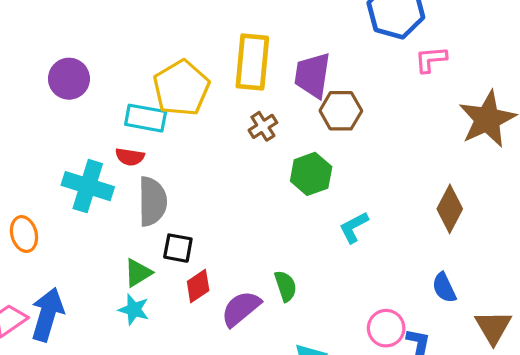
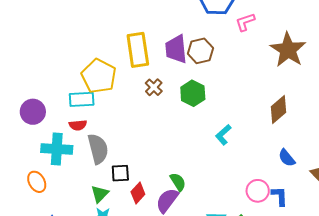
purple circle: (69, 79) -> (33, 112), moved
brown hexagon: (341, 111) -> (200, 51), moved
green hexagon: (311, 174) -> (193, 93), moved
brown diamond: (450, 209) -> (279, 109), turned 36
orange ellipse: (24, 234) -> (37, 182), moved
green semicircle: (286, 286) -> (178, 182), moved

